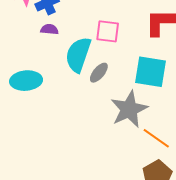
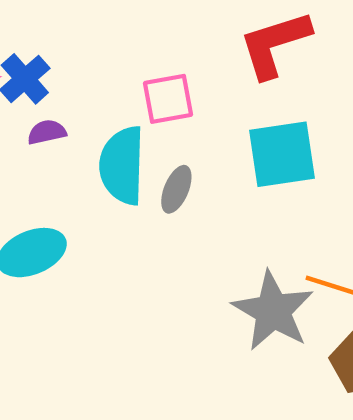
gray star: (129, 109) -> (273, 311), moved

